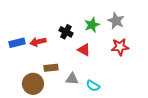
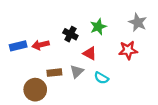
gray star: (116, 21) -> (138, 22), moved
gray triangle: (72, 79) -> (77, 71), moved, turned -48
cyan semicircle: (93, 86) -> (101, 78), moved

